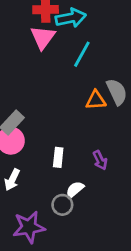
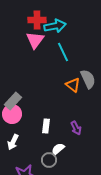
cyan line: (82, 54) -> (63, 52), turned -54
orange triangle: (96, 100) -> (73, 85), turned 42

